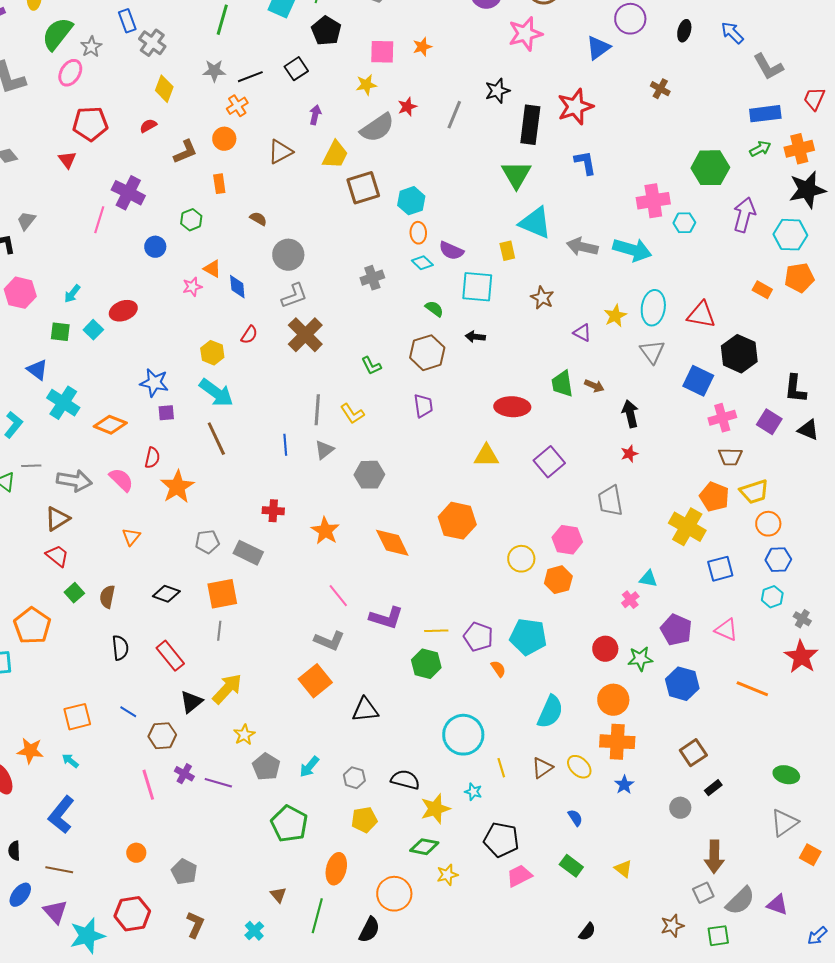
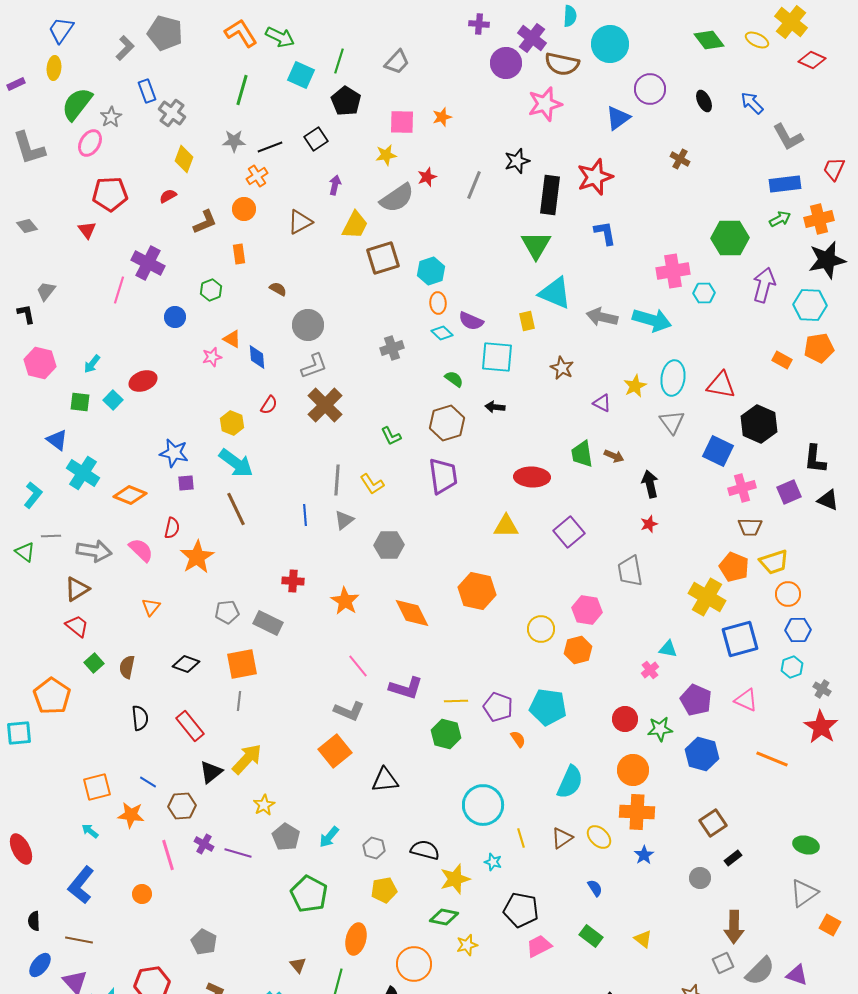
black ellipse: (684, 31) -> (704, 101), turned -40
purple trapezoid: (423, 406) -> (443, 476), size x1.5
purple square: (769, 422) -> (789, 492), turned 35
blue square: (720, 569) -> (740, 639), size x1.4
orange star: (30, 751) -> (131, 815), moved
orange circle: (136, 853) -> (142, 894), moved

